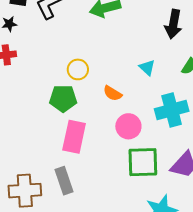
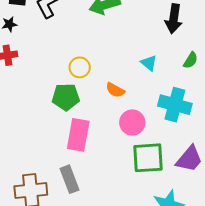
cyan cross: (172, 110) -> (175, 105), turned 32

